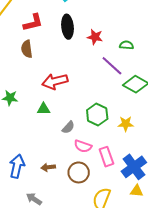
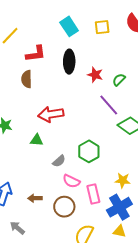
green semicircle: (126, 45) -> (119, 80), moved, turned -56
yellow star: (126, 124) -> (123, 180), moved

